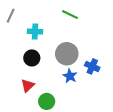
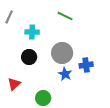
blue cross: (92, 66) -> (86, 65), turned -32
red triangle: (28, 86) -> (14, 84), moved

